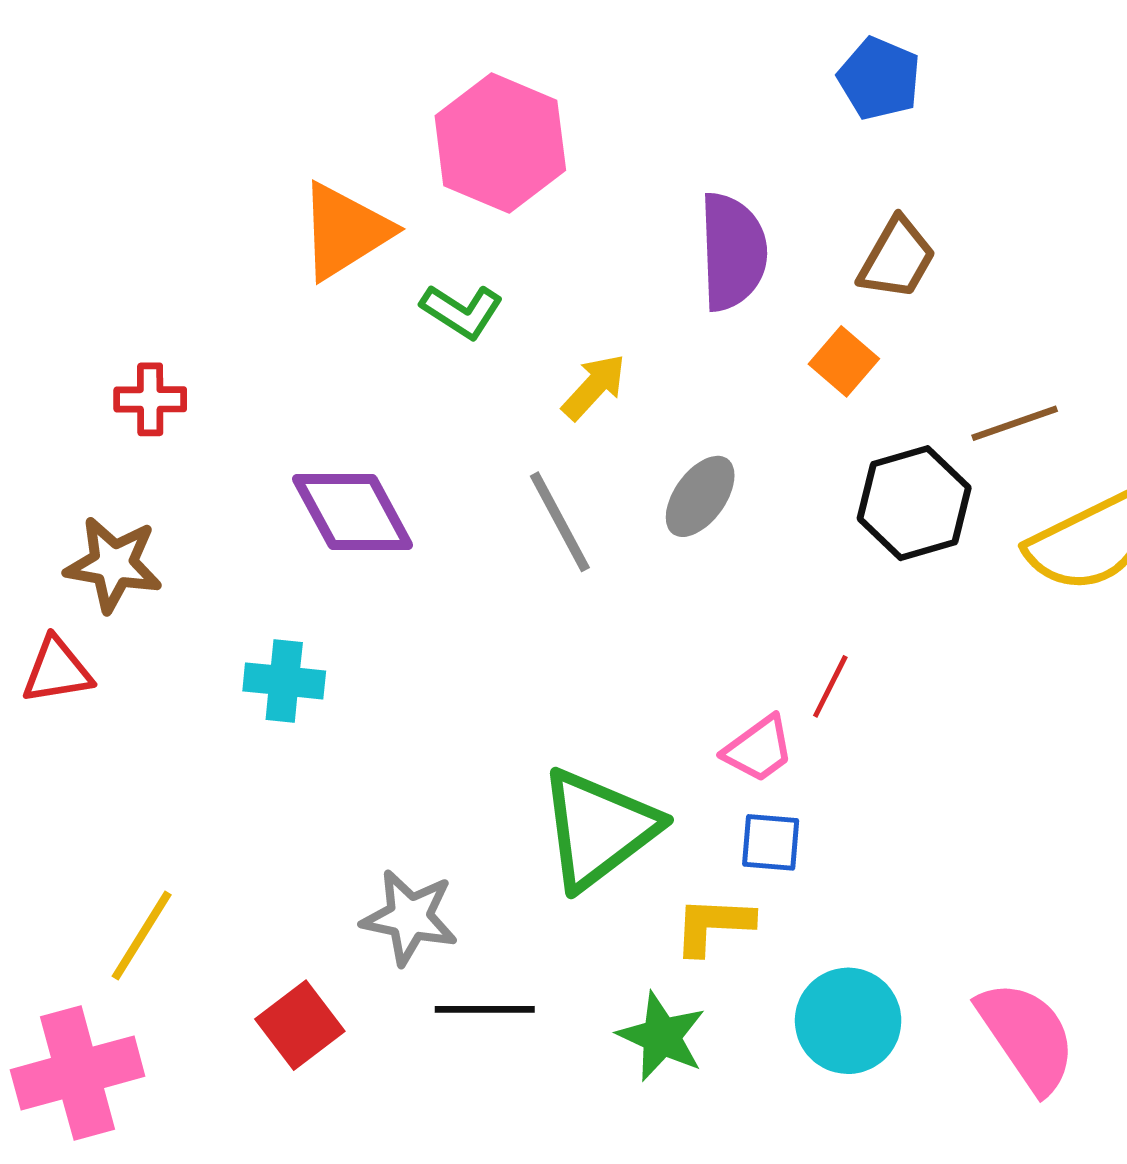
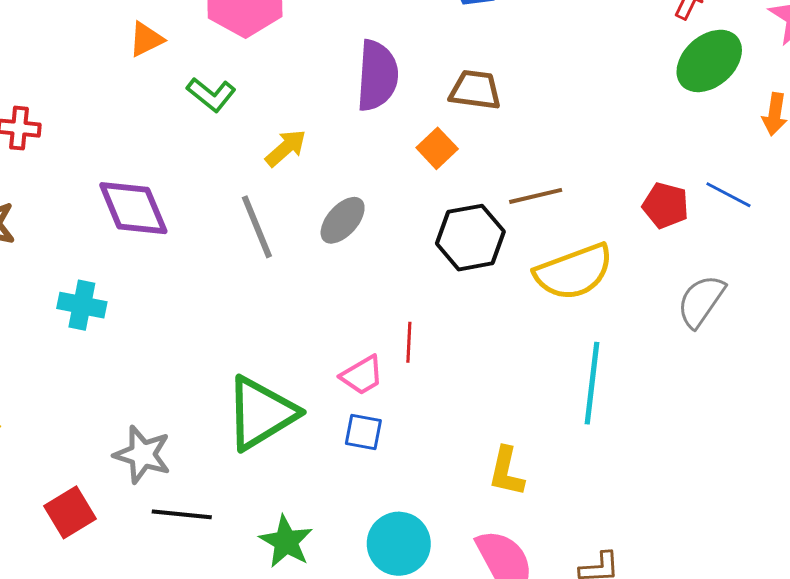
orange triangle: (345, 231) -> (146, 39), size x0.6
brown trapezoid: (897, 258) -> (475, 90), turned -118
red line: (830, 686) -> (409, 342), turned -30
yellow L-shape: (713, 925) -> (506, 471), moved, turned -86

